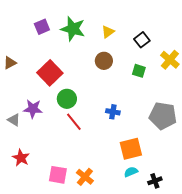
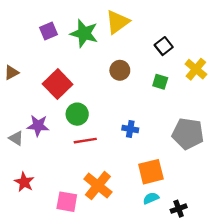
yellow triangle: (108, 32) -> (118, 22), moved, size x1.6
red line: (74, 122) -> (85, 141), turned -60
orange cross: (85, 177) -> (98, 186), moved, size x1.4

